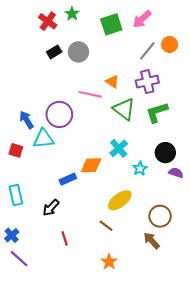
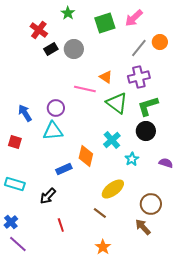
red cross: (48, 21) -> (39, 30), moved
purple circle: (59, 114) -> (56, 108), size x0.7
cyan triangle: (43, 139) -> (53, 131), moved
black circle: (165, 153) -> (146, 131), moved
orange diamond: (91, 165) -> (86, 156), turned -75
cyan rectangle: (16, 195) -> (15, 184), turned -60

